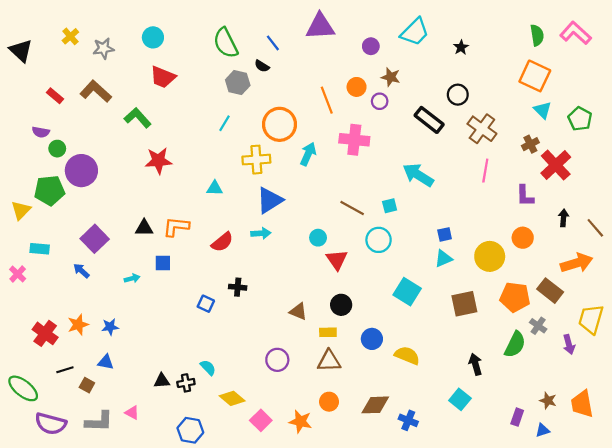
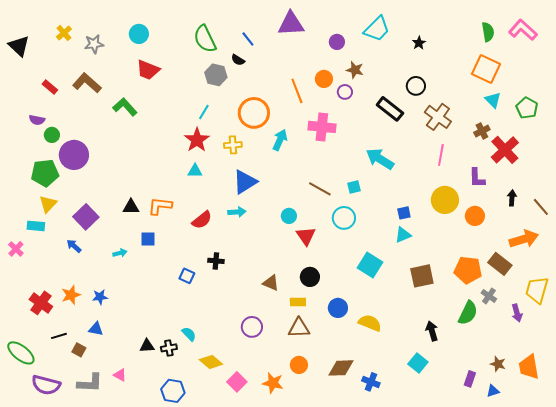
yellow cross: (256, 160) -> (233, 145), size x0.7
red star: (158, 161) -> (197, 140), moved, turned -30
yellow triangle: (21, 210) -> (48, 204), moved
yellow circle: (490, 256) -> (445, 200), moved

